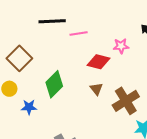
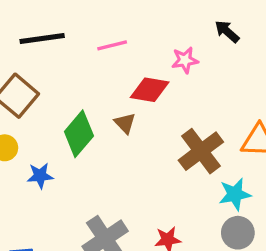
black line: (52, 21) -> (42, 39), moved
brown triangle: (96, 89) -> (125, 123), moved

